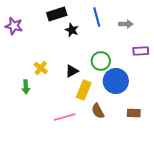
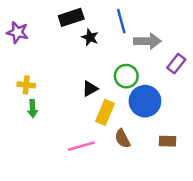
gray arrow: (126, 24) -> (147, 41), moved, size x1.5
purple rectangle: (141, 51) -> (176, 64), turned -49
yellow cross: (41, 68) -> (26, 85), moved, turned -32

